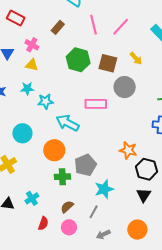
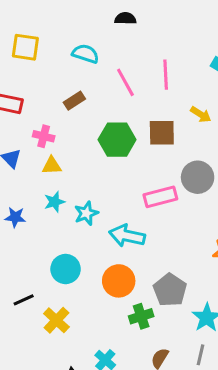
brown rectangle: (58, 27) -> (74, 101), turned 32
pink line: (121, 27) -> (166, 75), turned -30
gray circle: (125, 87) -> (198, 177), moved

